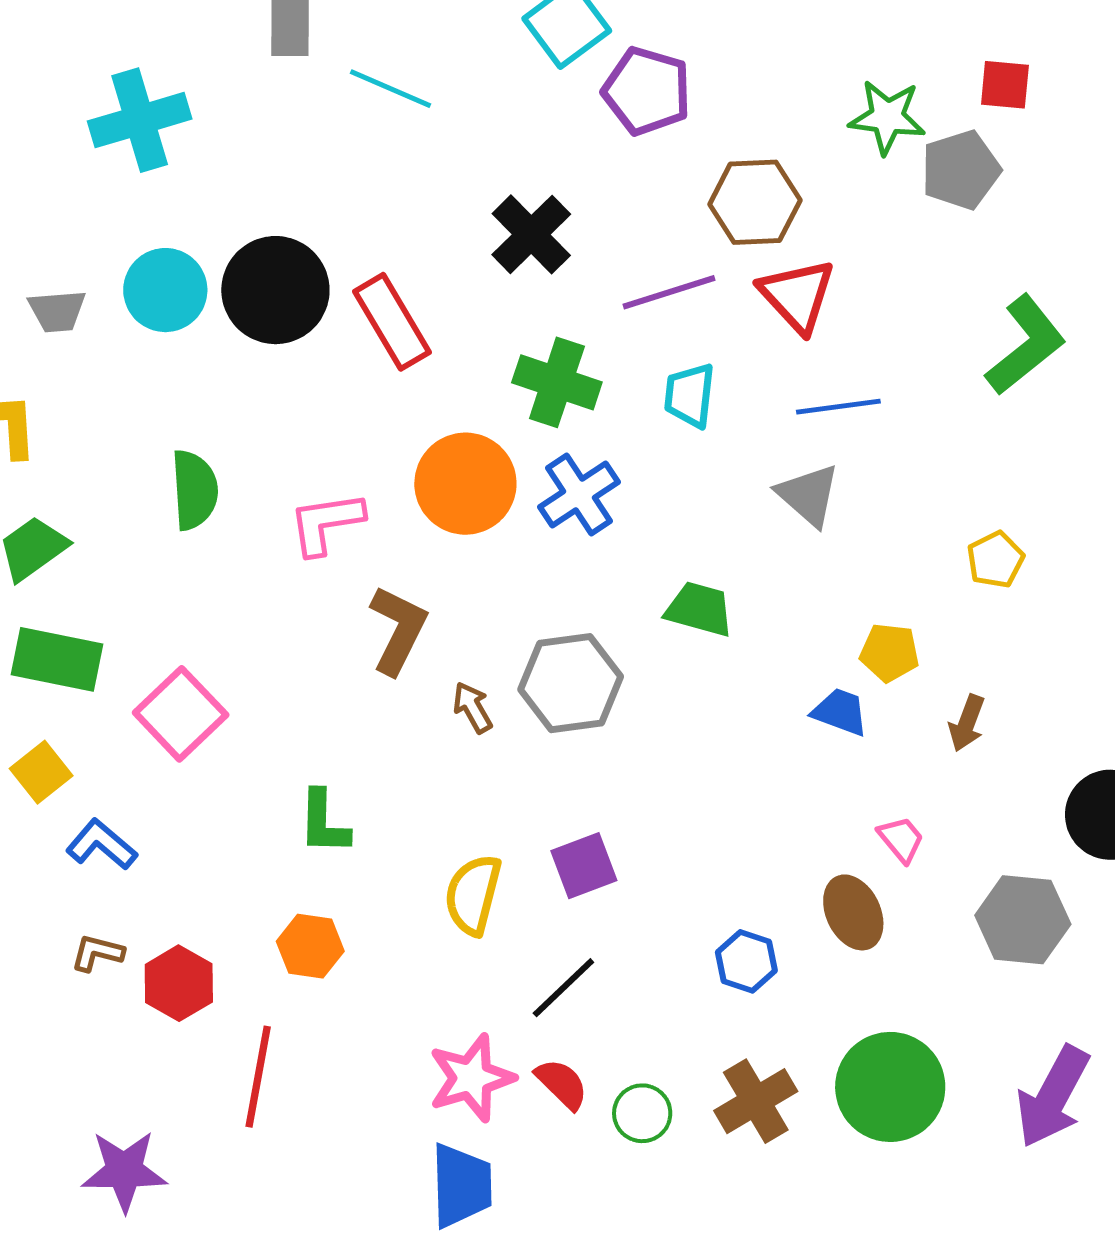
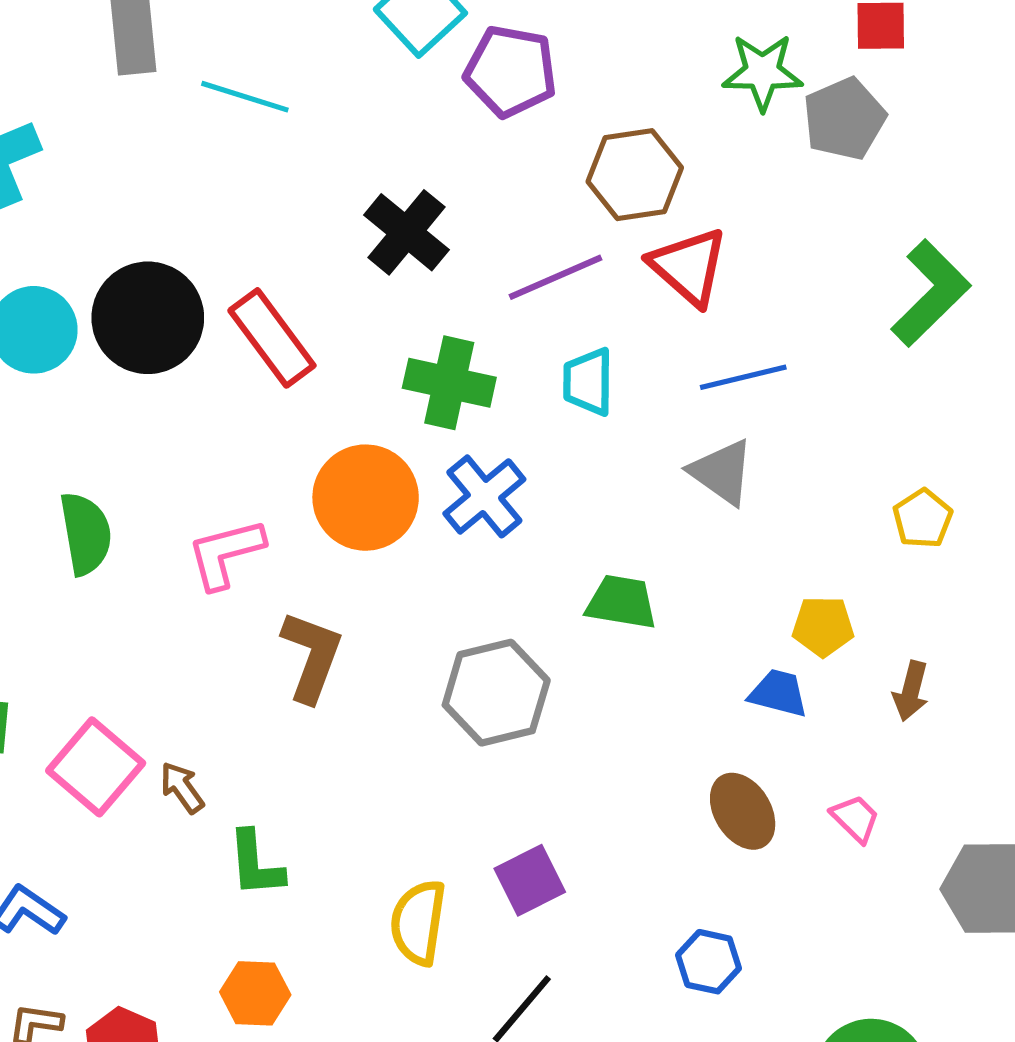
brown arrow: (473, 708) -> (182, 788), moved
brown ellipse: (853, 912) -> (743, 811), moved

